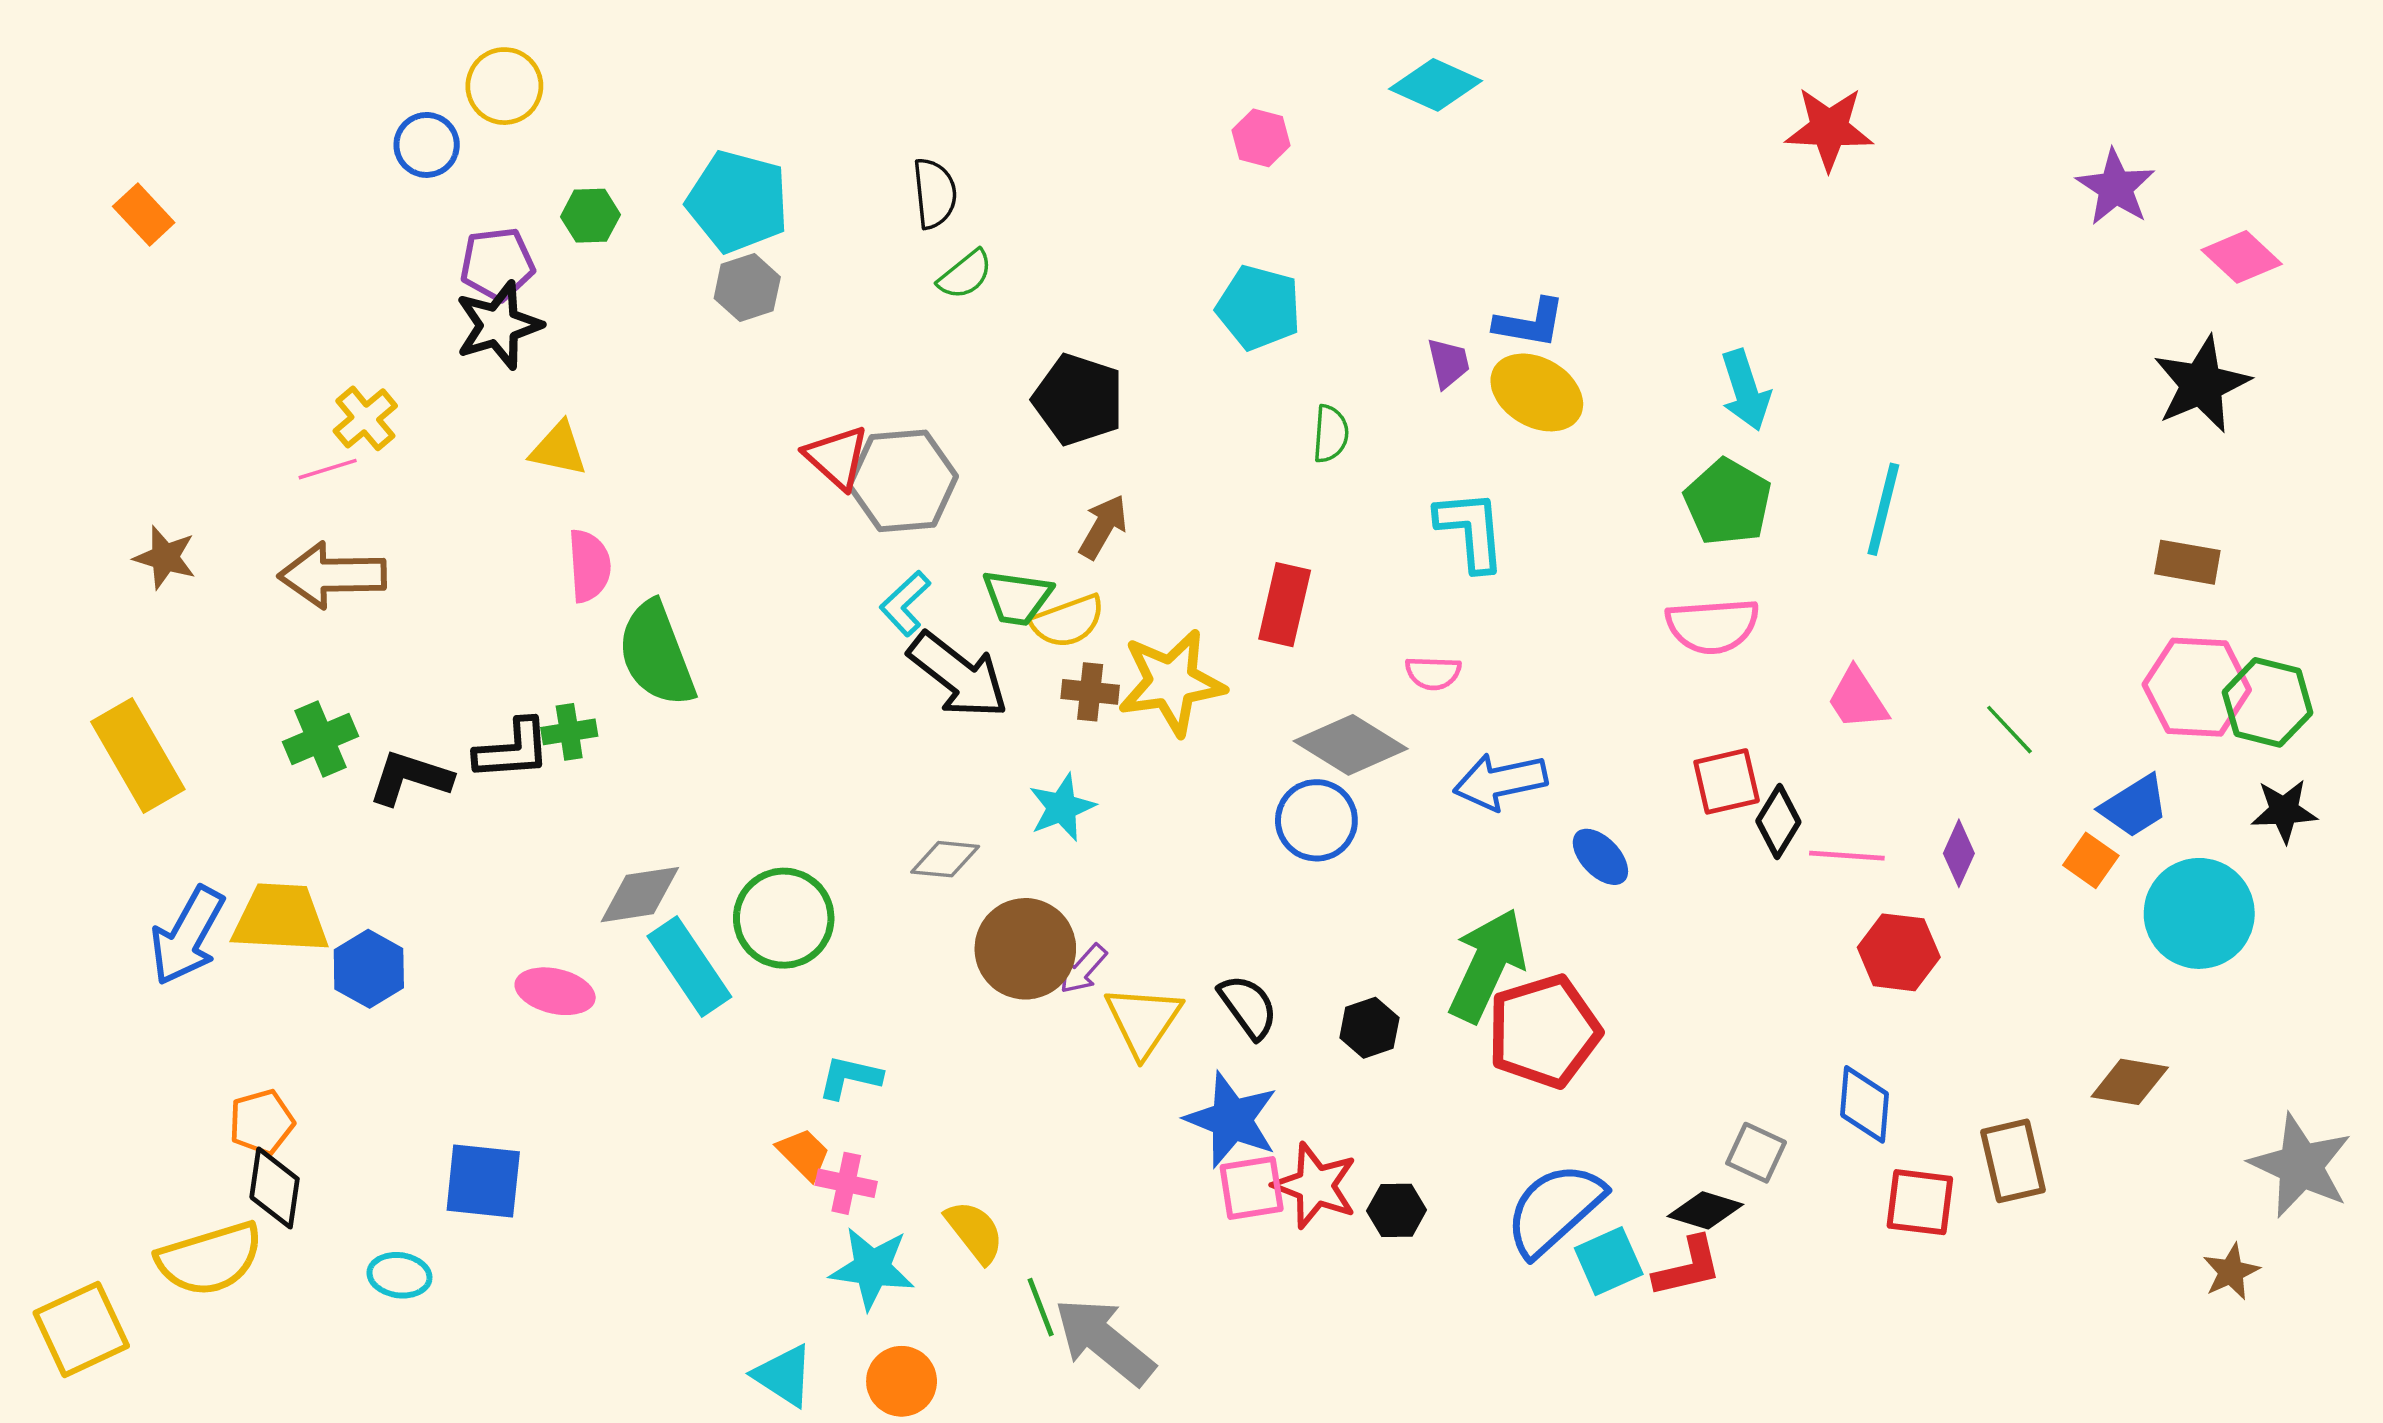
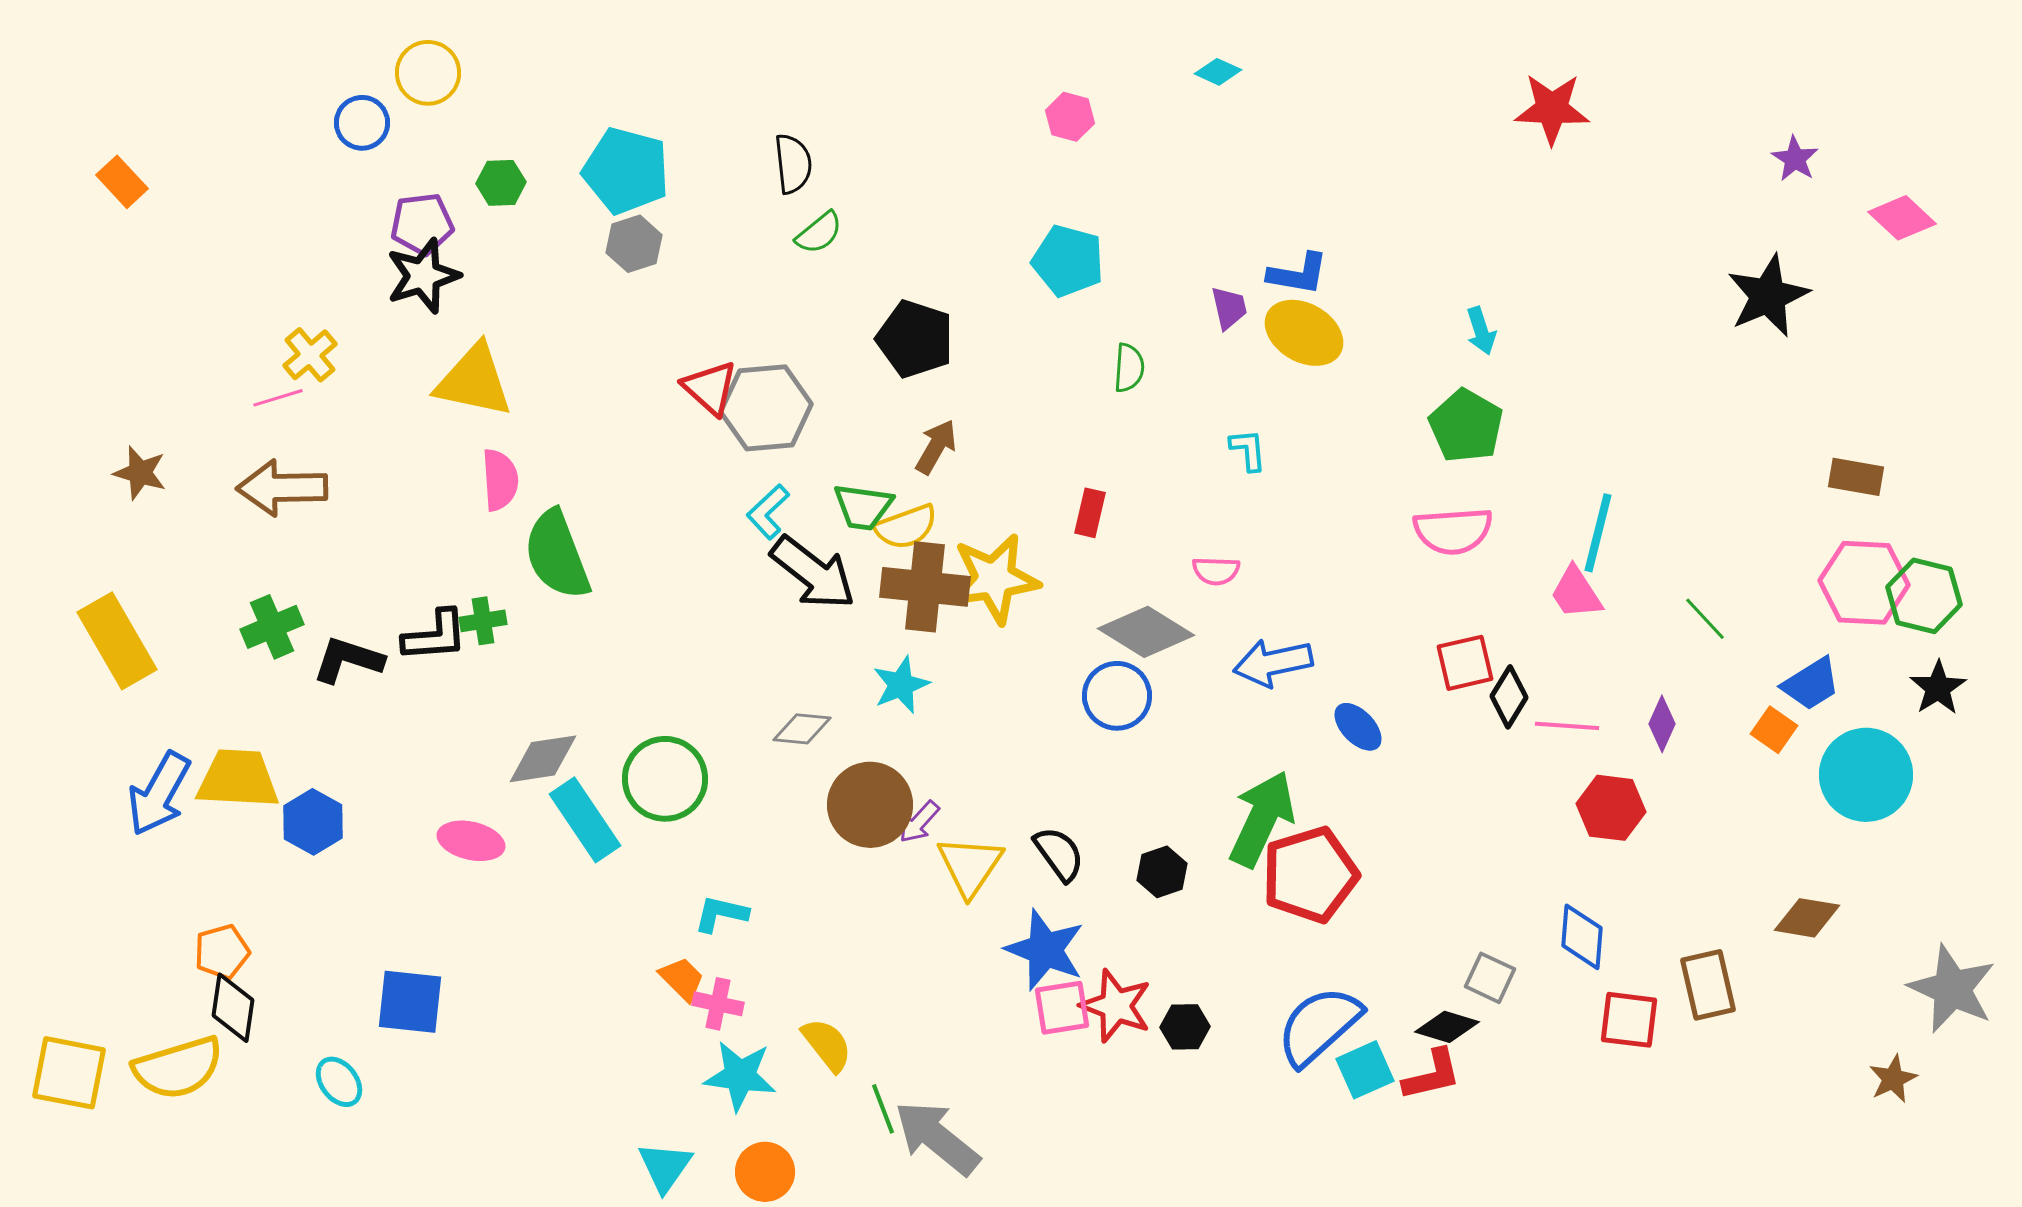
cyan diamond: (1435, 85) -> (1218, 72), size x0.6
purple star: (2116, 187) -> (1795, 159), size x0.7
black star: (2202, 384) -> (1768, 296), moved
cyan arrow: (1745, 390) -> (1481, 331), size x0.7
yellow triangle: (559, 449) -> (474, 381), size x1.6
cyan line: (1883, 509) -> (1598, 533), moved
cyan L-shape: (1471, 530) -> (1248, 450), size x0.6
red rectangle: (1285, 605) -> (1090, 513), size x0.7
brown cross: (1090, 692) -> (925, 587), size x1.8
black star: (2284, 811) -> (1938, 688), turned -30
cyan ellipse: (399, 1275) -> (339, 1082), turned 45
yellow square: (81, 1329) -> (69, 1073), moved, turned 36
cyan triangle: (784, 1375) -> (665, 1167), turned 32

